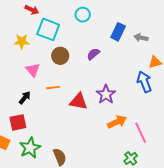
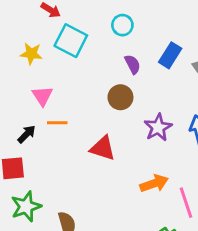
purple semicircle: (93, 54) -> (133, 64), moved, turned 96
brown circle: (60, 56) -> (120, 97), moved
orange line: (53, 88) -> (57, 123), moved
purple star: (106, 94) -> (158, 127), moved

